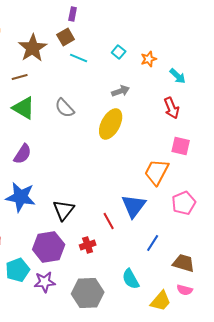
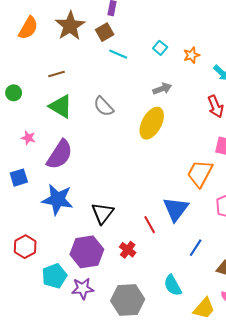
brown star: (33, 48) -> (70, 26), moved
purple semicircle: (23, 154) -> (60, 155), size x1.4
red cross: (88, 245) -> (128, 250), turned -35

